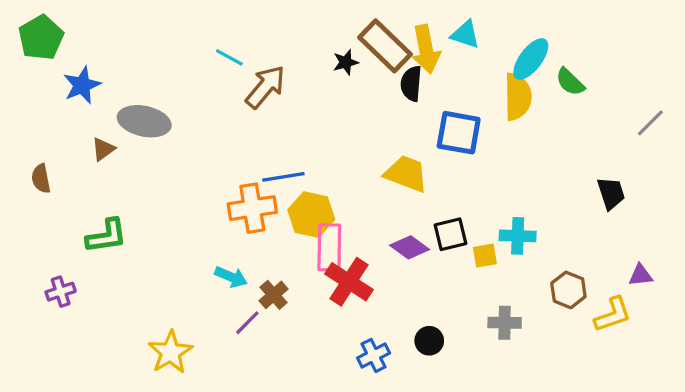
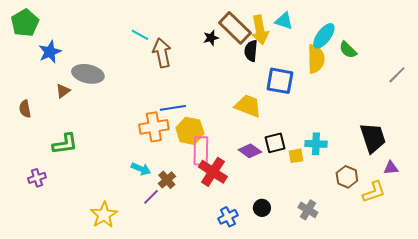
brown arrow: (265, 87) -> (162, 53), turned -52
black trapezoid: (611, 193) -> (373, 138), moved, size x1.5
gray cross: (505, 323) -> (308, 210), moved, turned 30

